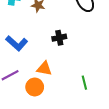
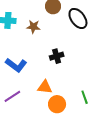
orange circle: (35, 87) -> (57, 104), moved

